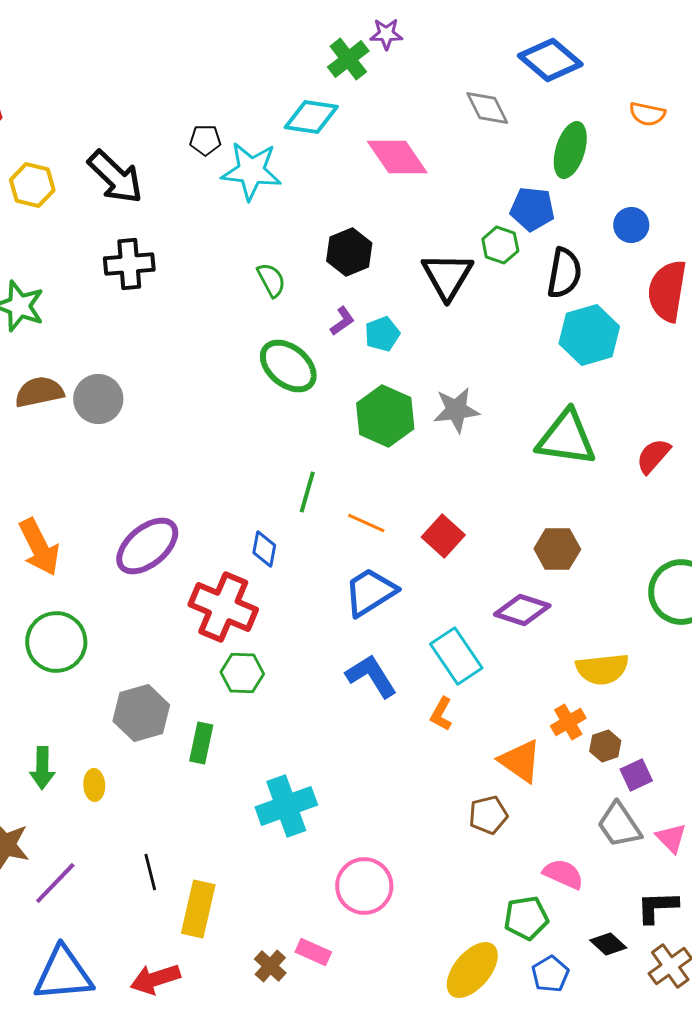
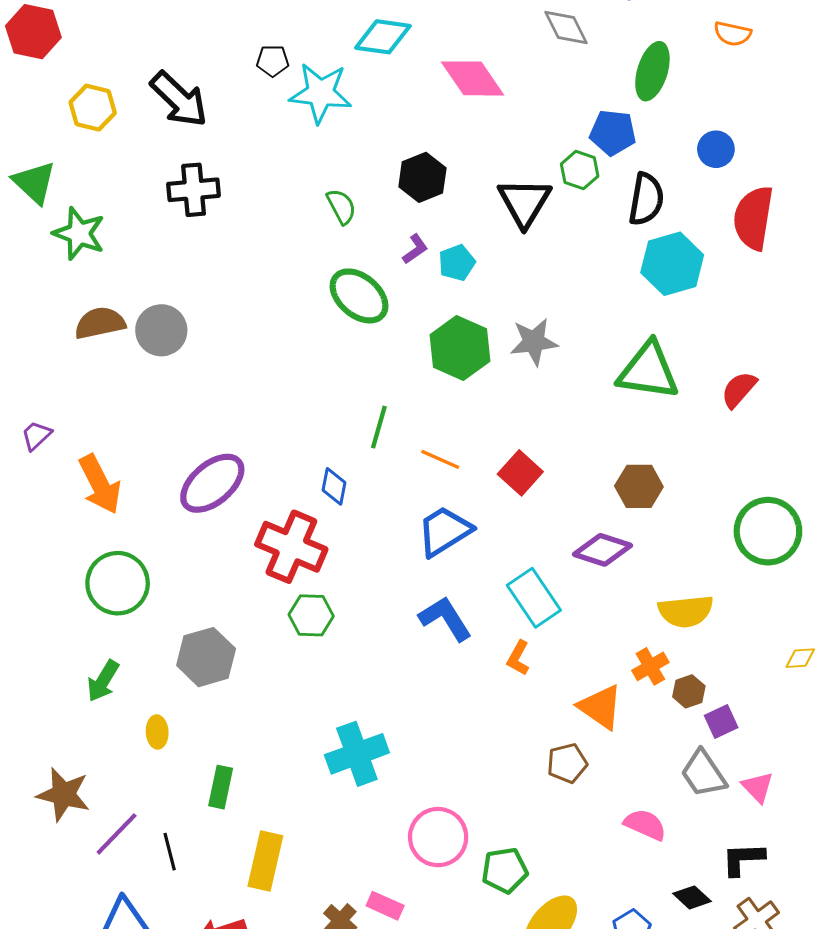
green rectangle: (201, 743) -> (221, 787), moved
green arrow: (42, 768) -> (103, 681), moved, turned 30
black line: (150, 872) -> (170, 852), moved
green pentagon: (526, 918) -> (505, 870), moved

